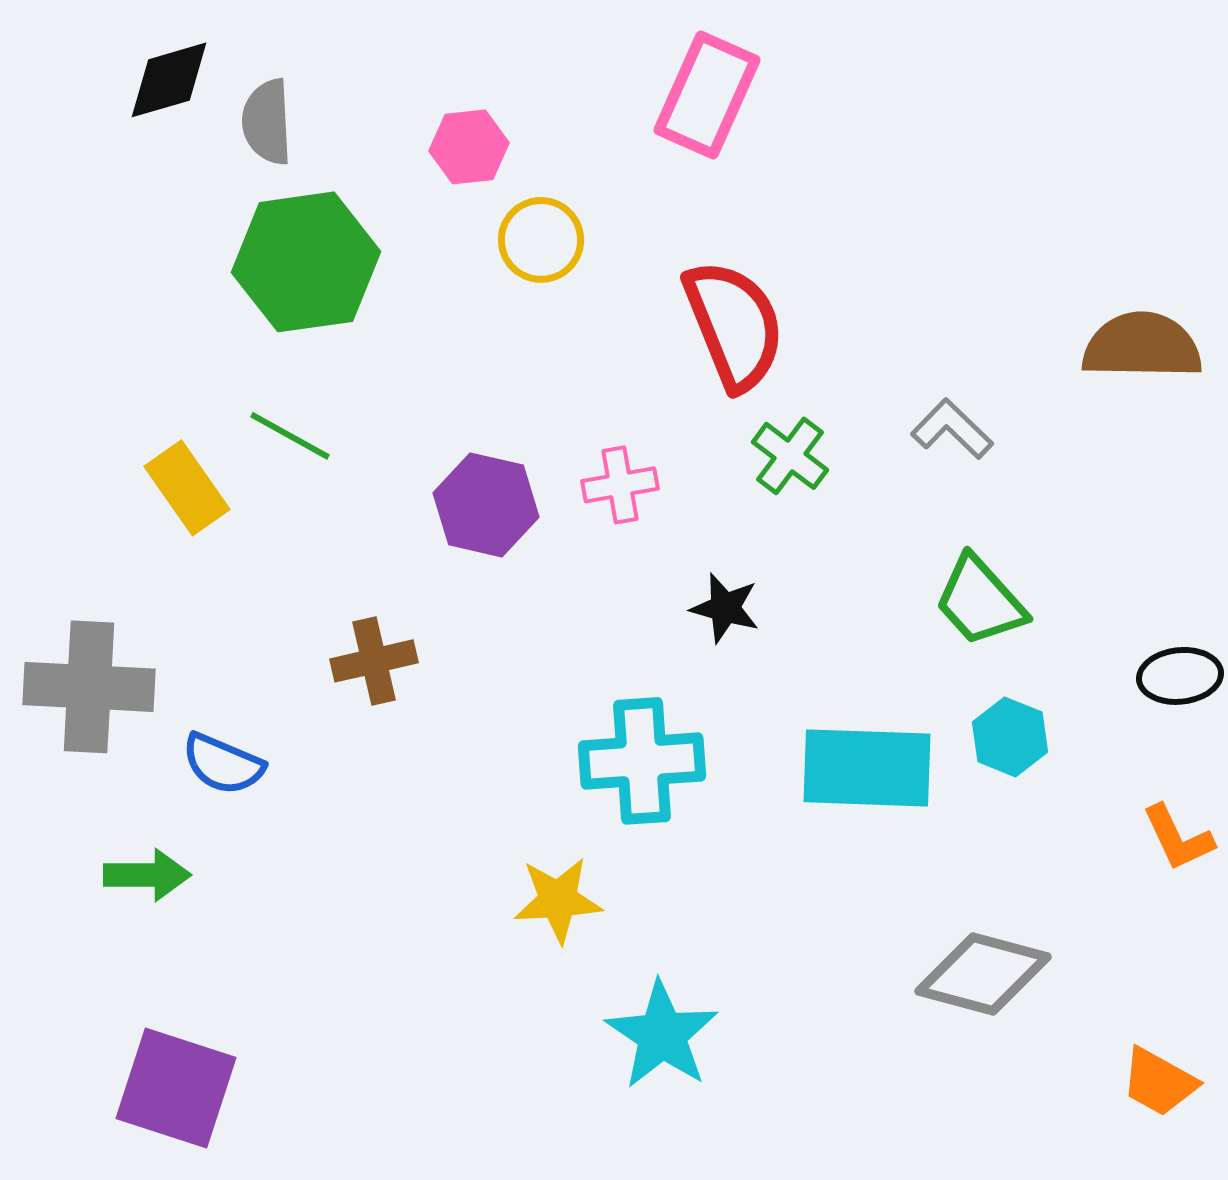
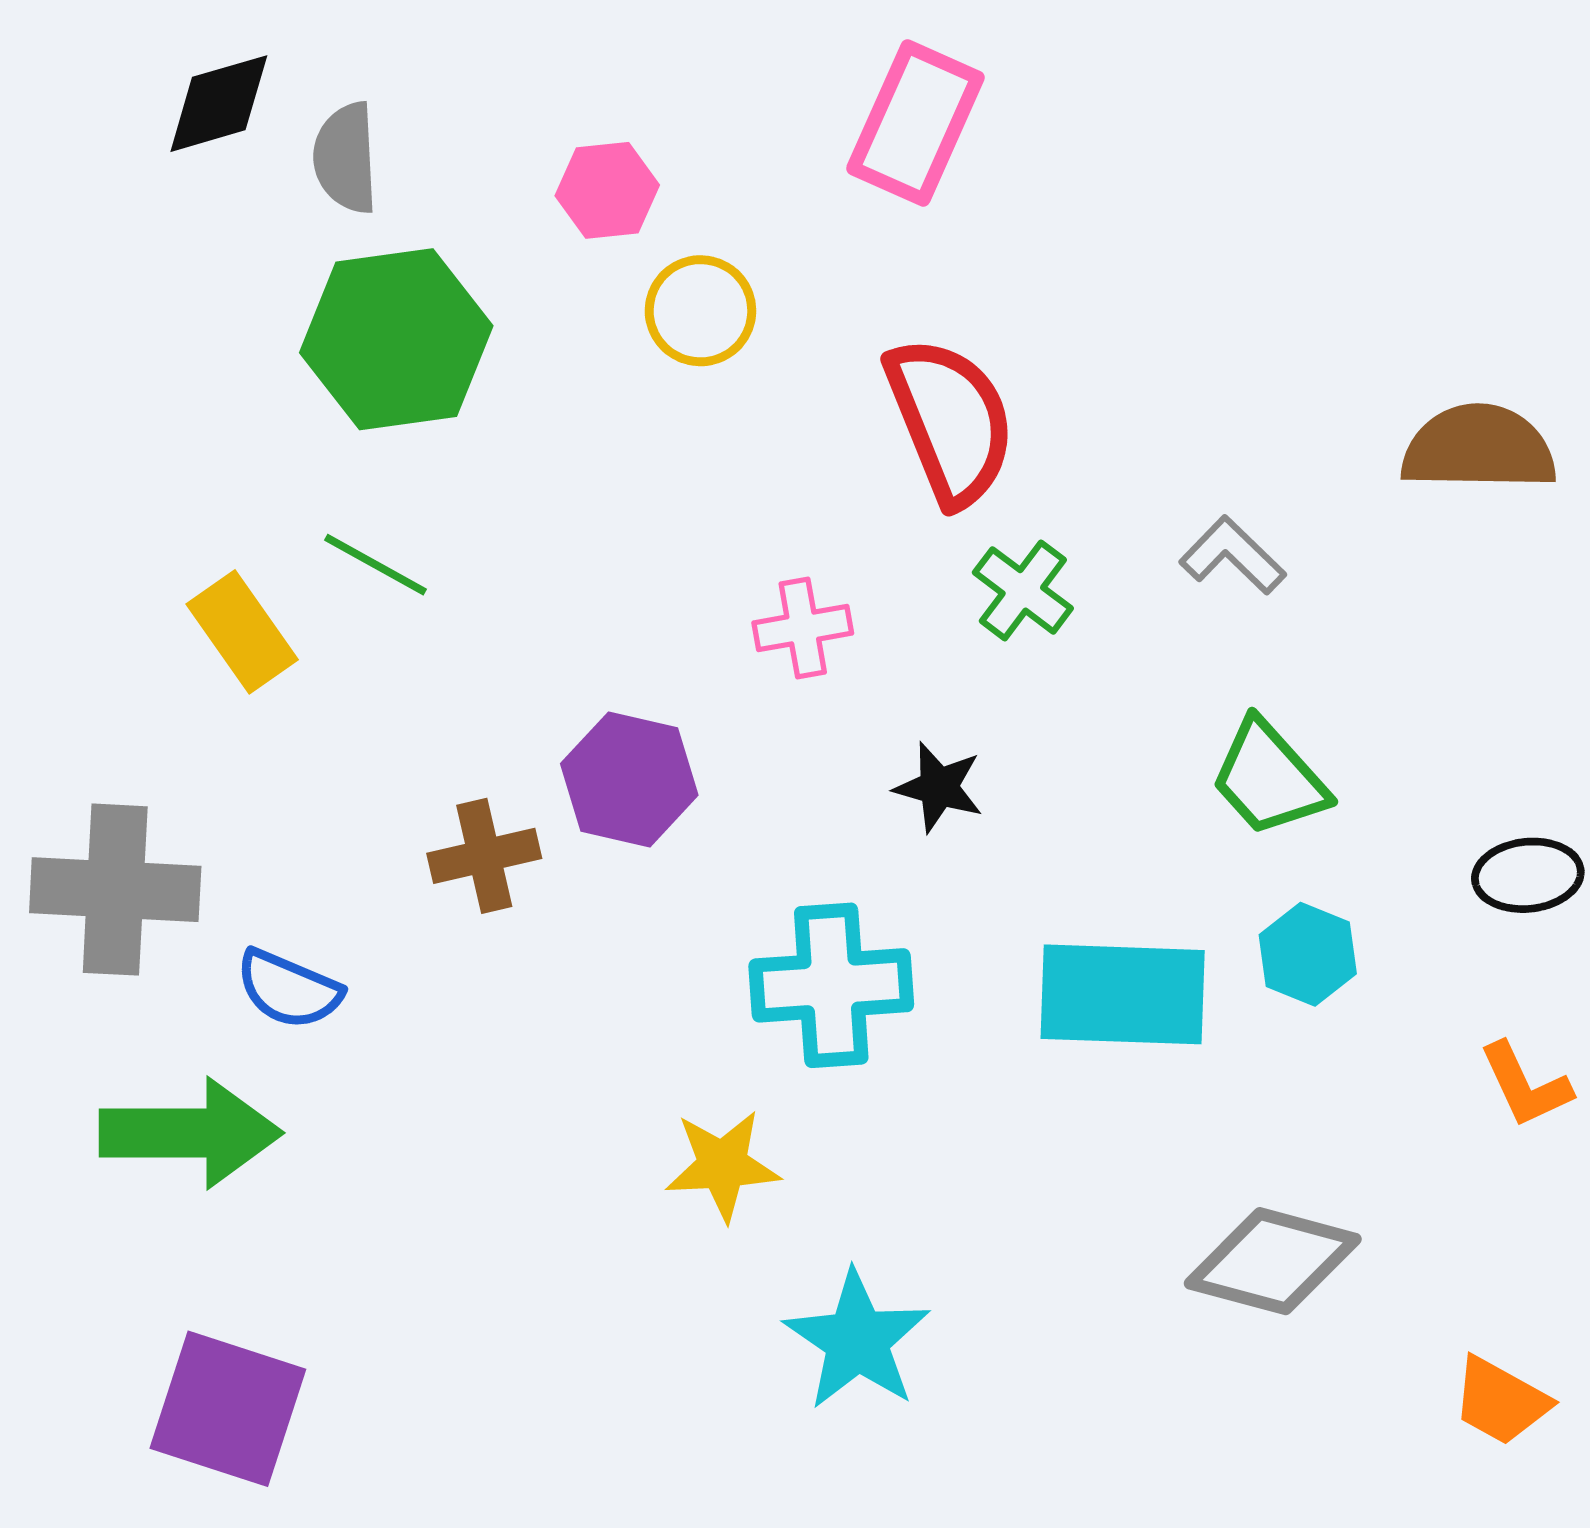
purple hexagon: (486, 505) -> (629, 779), moved
green arrow: (147, 875) -> (190, 1133), size x1.6

